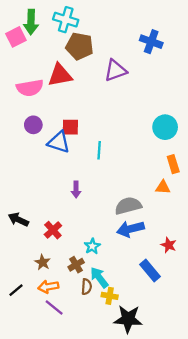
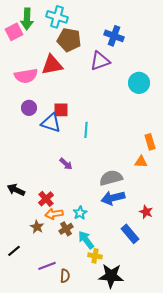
blue cross: (151, 42) -> (114, 36), moved
cyan circle: (165, 127) -> (139, 83), moved
purple arrow: (76, 190) -> (66, 164), turned -48
orange arrow: (48, 287) -> (54, 214), moved
brown semicircle: (86, 287) -> (65, 276), moved
purple line: (54, 307) -> (47, 266), turned -60

